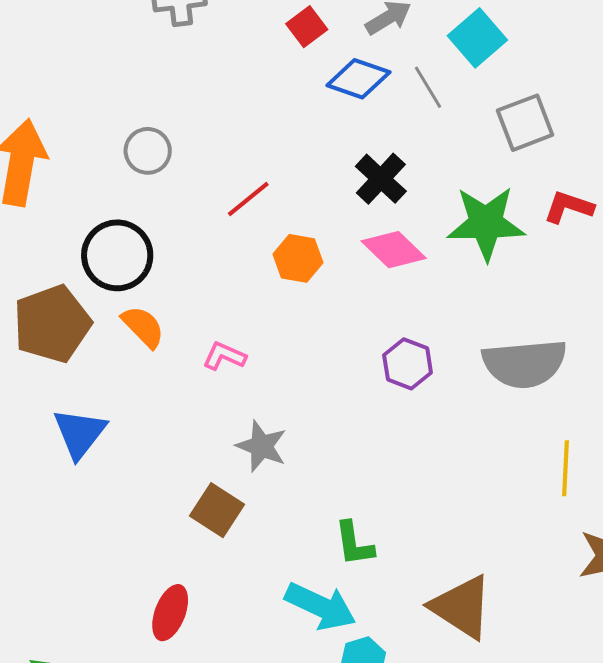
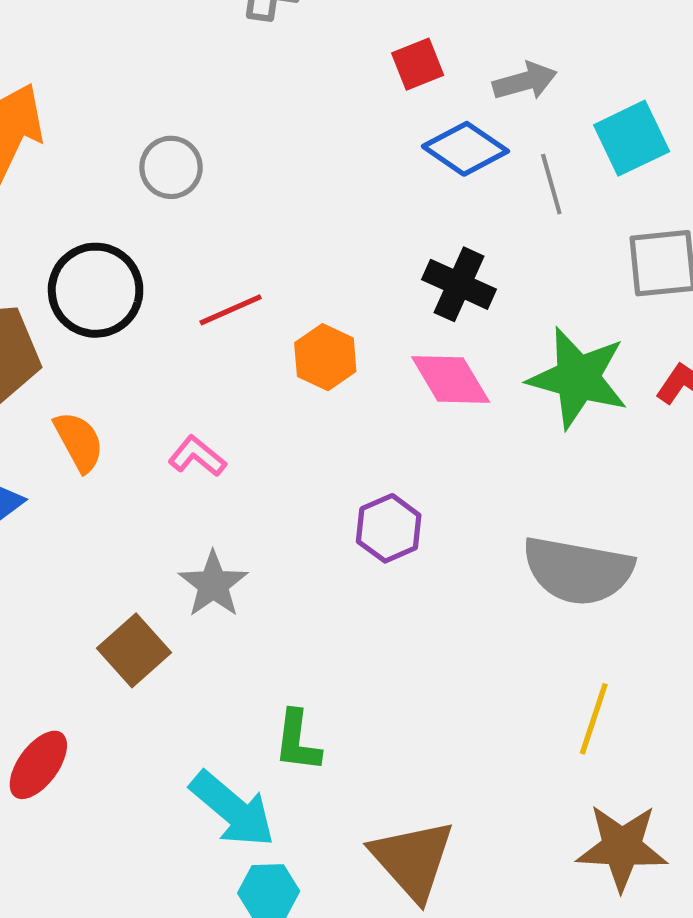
black cross: (381, 179) -> (459, 284), turned -34
red line: (248, 199) -> (231, 310), moved
orange semicircle: (143, 327) -> (79, 442), moved
purple hexagon: (408, 364) -> (389, 528), moved

